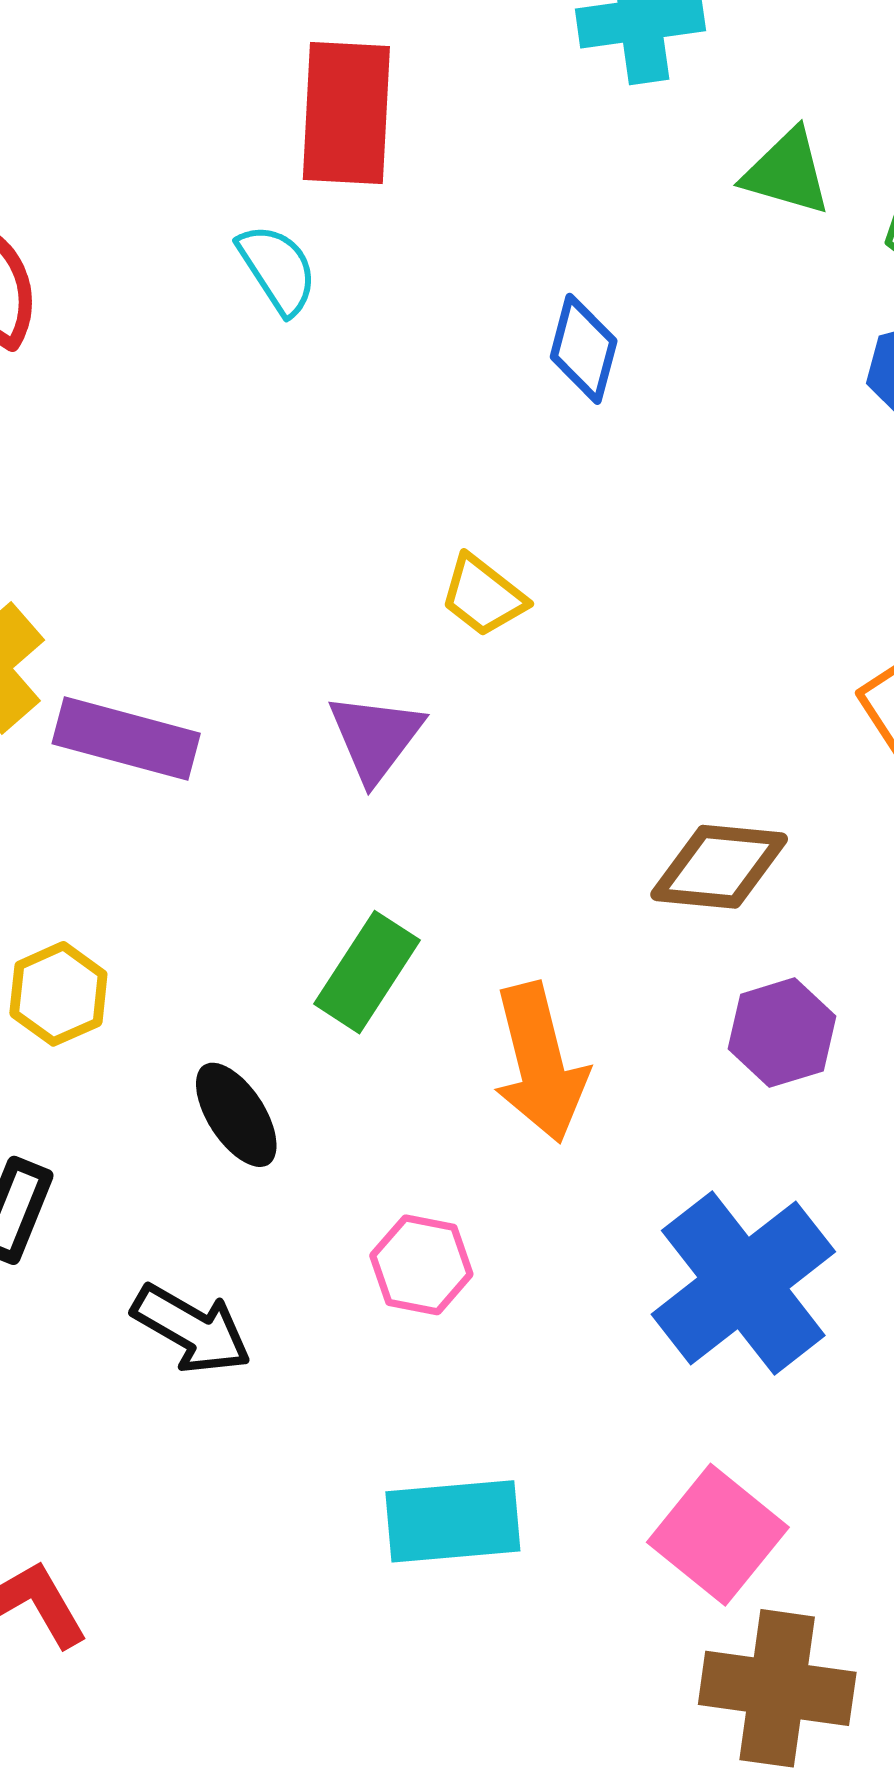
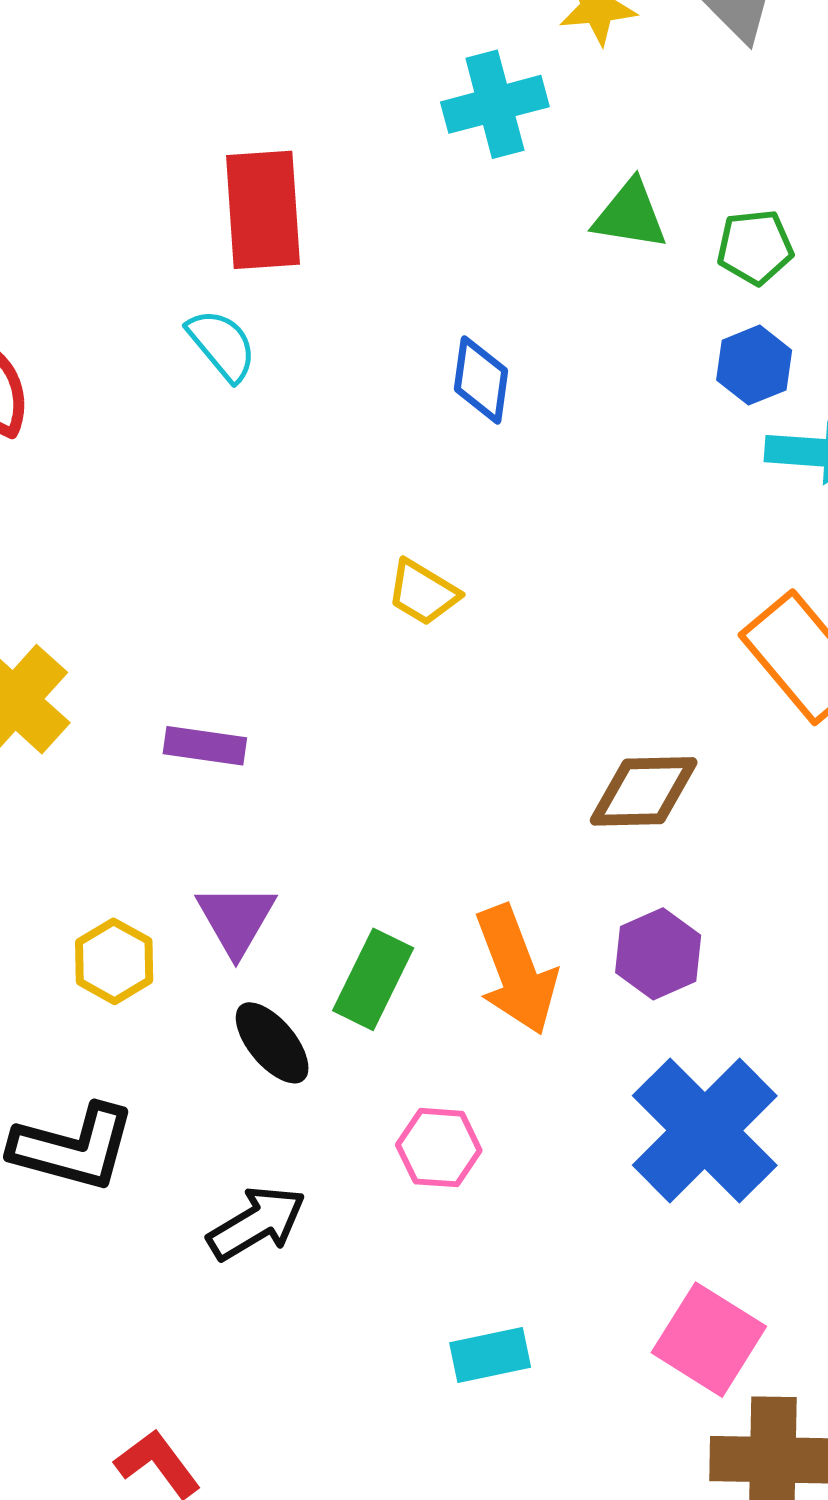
purple triangle: (375, 737) -> (236, 919), moved
purple rectangle: (126, 739) -> (205, 746), moved, size x0.7
green rectangle: (367, 972) -> (373, 979), moved
purple hexagon: (782, 1033) -> (658, 954), moved
black arrow: (192, 1329) -> (257, 1223), turned -54
cyan rectangle: (453, 1521) -> (490, 1355), size x0.7

